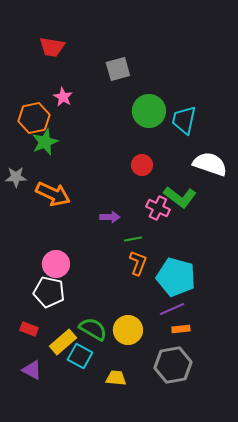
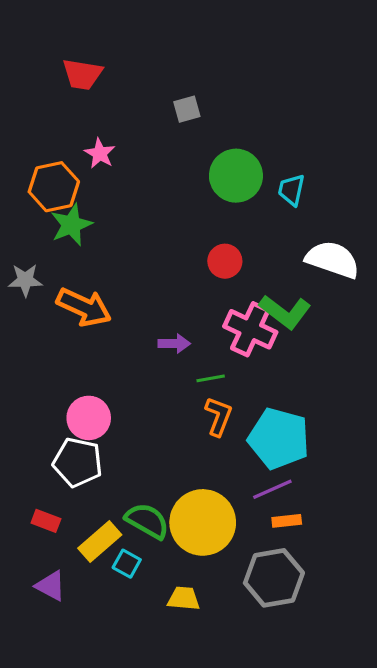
gray square: (118, 69) -> (187, 109), size x0.7
cyan trapezoid: (184, 120) -> (291, 190), size x0.7
pink cross: (158, 208) -> (250, 329), size x1.4
yellow circle: (128, 330) -> (203, 522), size x1.4
cyan square: (80, 356) -> (127, 564), size x0.7

